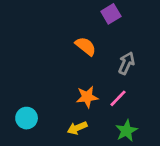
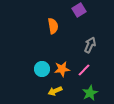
orange semicircle: (86, 46) -> (53, 26), moved, turned 42
cyan circle: (27, 118) -> (42, 69), moved

